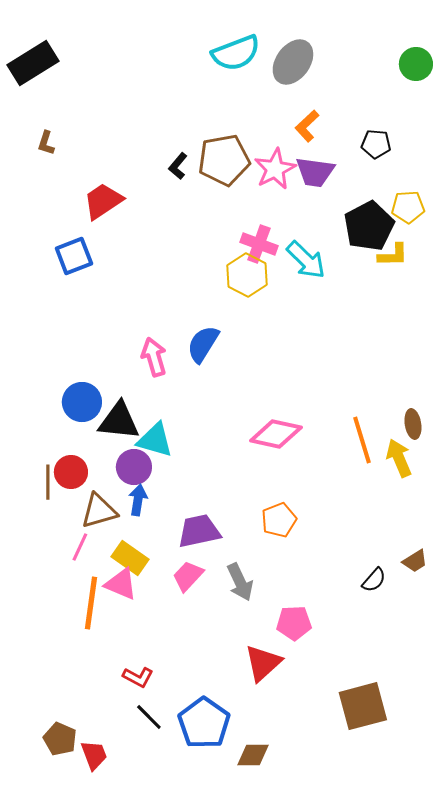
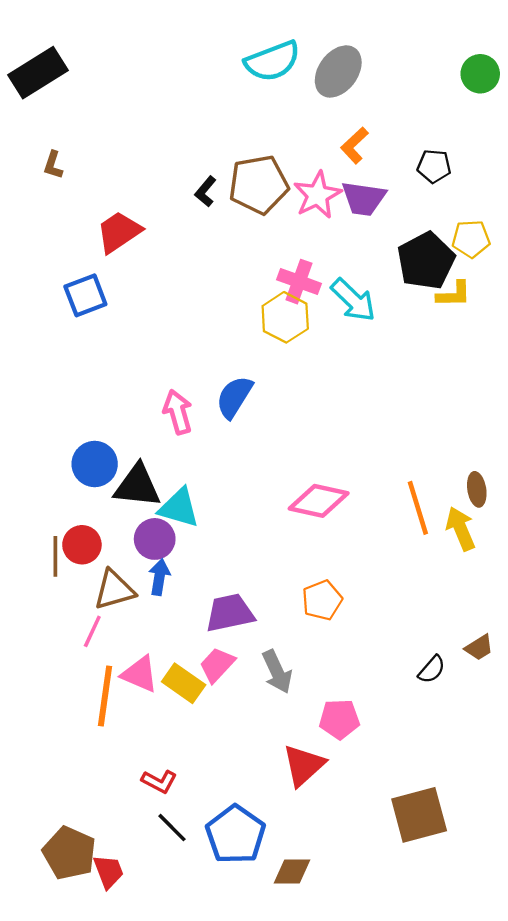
yellow rectangle: (130, 558) -> (184, 683), moved
brown pentagon: (60, 739) -> (69, 853), size x1.4

